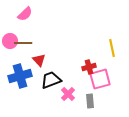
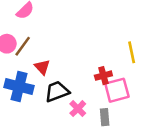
brown line: (23, 43) -> (23, 46), turned -54
blue cross: (20, 76) -> (19, 87), turned 30

